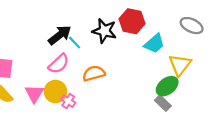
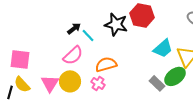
black arrow: (60, 35) -> (74, 28), size x0.6
cyan trapezoid: (154, 44) -> (163, 48), moved
pink cross: (68, 101) -> (98, 83), moved
gray rectangle: (163, 103) -> (157, 83), moved

